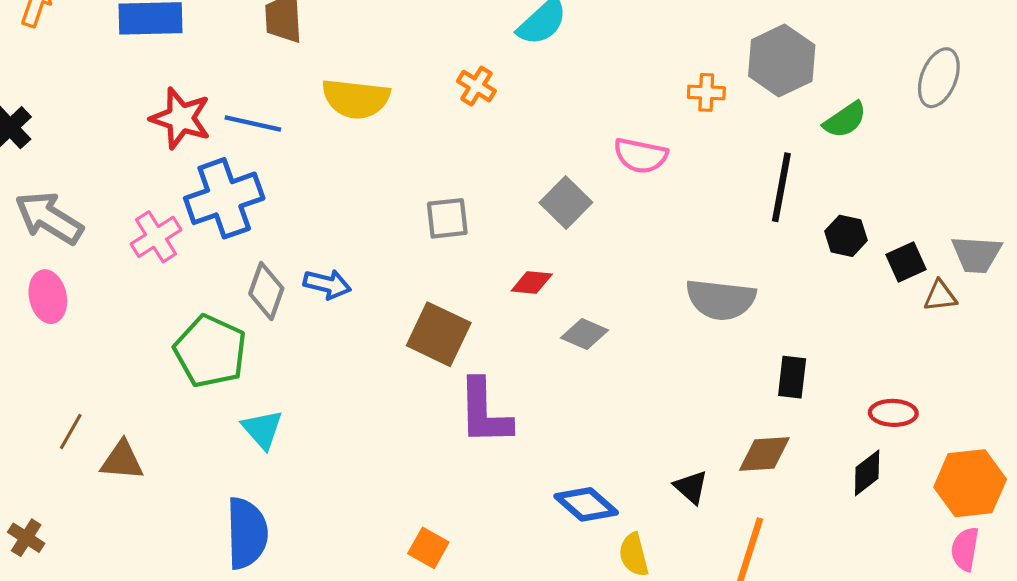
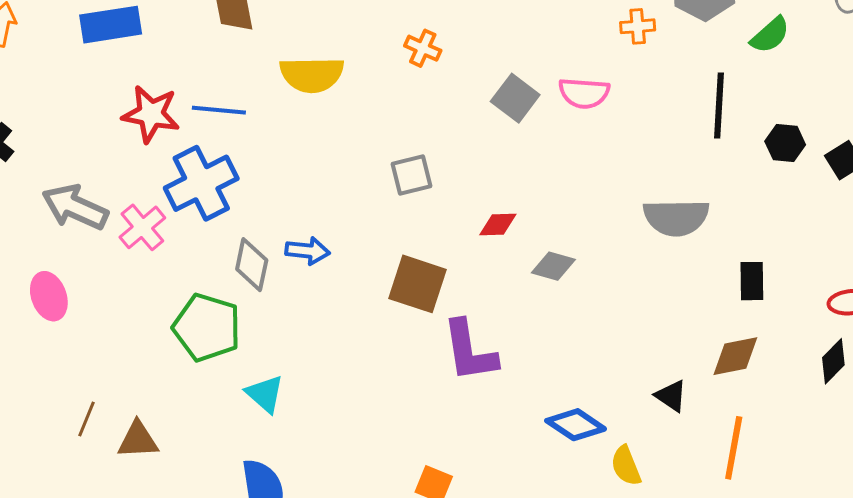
gray square: (566, 202) -> (515, 98), moved
gray arrow: (49, 218) -> (75, 207), moved

